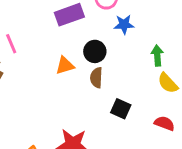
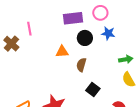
black circle: (95, 51) -> (85, 38), moved
green arrow: (157, 55) -> (126, 59), turned 72

